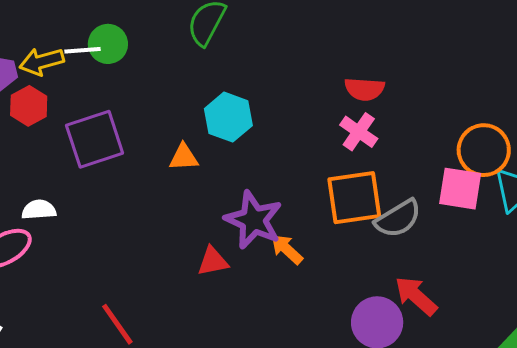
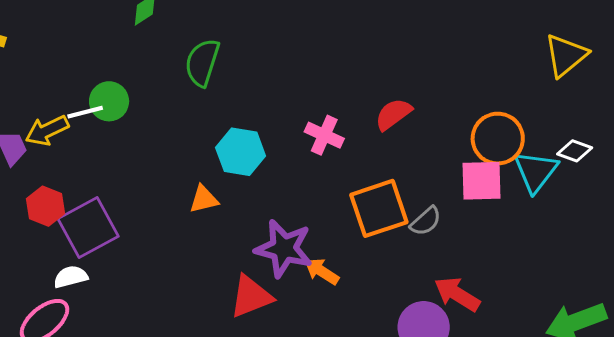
red semicircle: (365, 89) -> (393, 114), moved, turned 150
red hexagon: (29, 106) -> (45, 206), moved
pink cross: (359, 132) -> (324, 135), moved
purple square: (95, 139) -> (88, 227), moved
gray semicircle: (398, 219) -> (426, 221), size x0.7
red triangle: (213, 261) -> (251, 296), size x1.4

